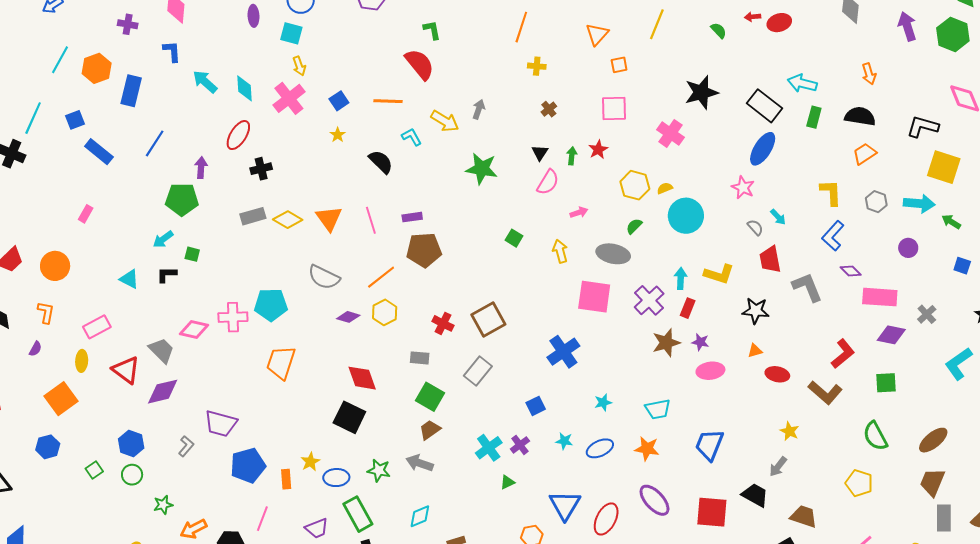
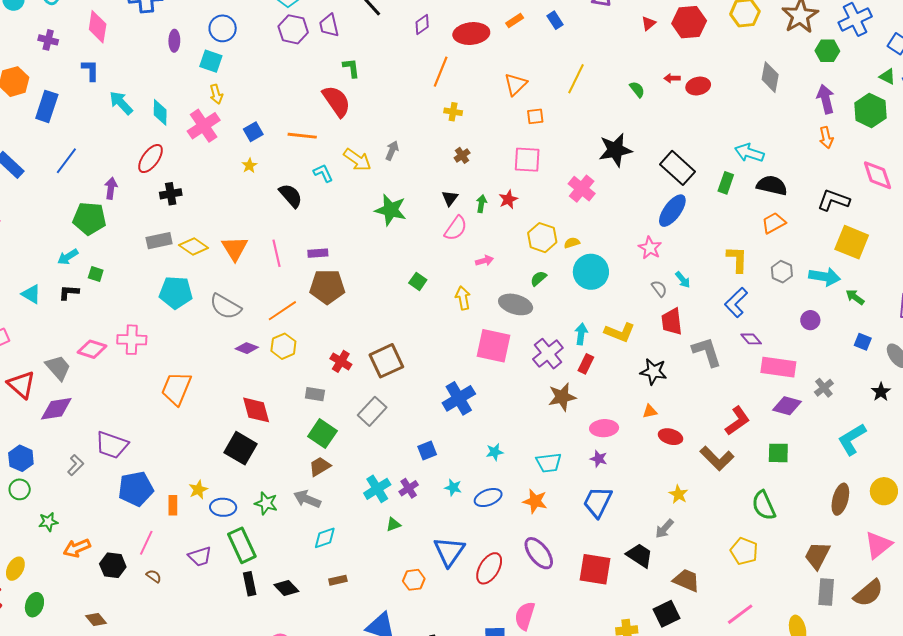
orange arrow: (869, 74) -> (826, 138), moved
cyan arrow: (802, 83) -> (749, 153), moved
cyan pentagon: (271, 305) -> (176, 292), moved
purple star: (700, 342) -> (599, 459), moved
brown ellipse: (933, 440) -> (840, 499), moved, turned -40
cyan diamond: (420, 516) -> (325, 538), moved

